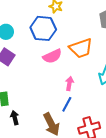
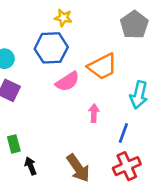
blue line: (67, 104) -> (123, 133), moved

